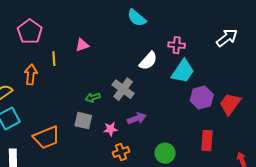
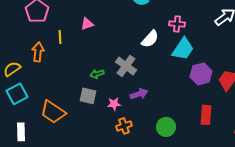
orange trapezoid: (47, 137) -> (53, 112), turned 56

